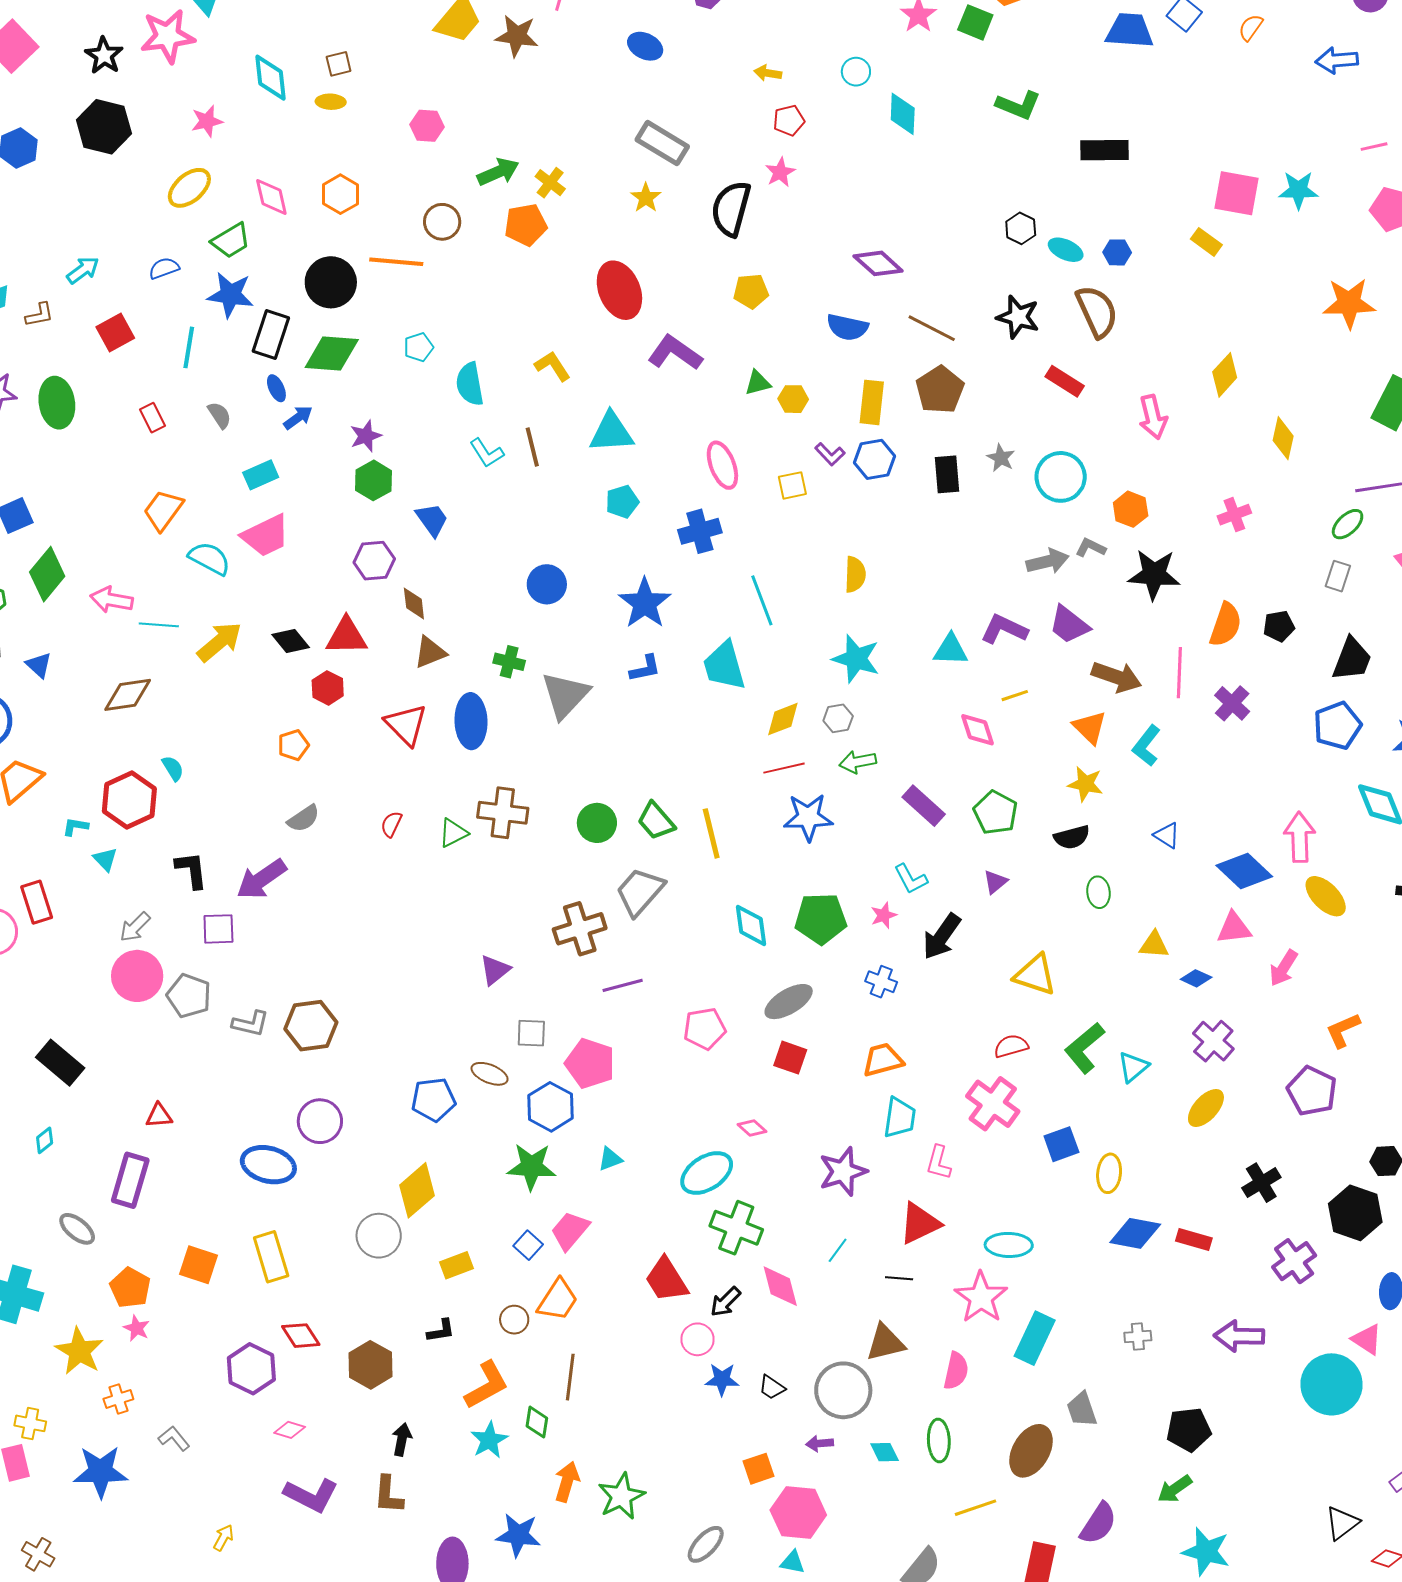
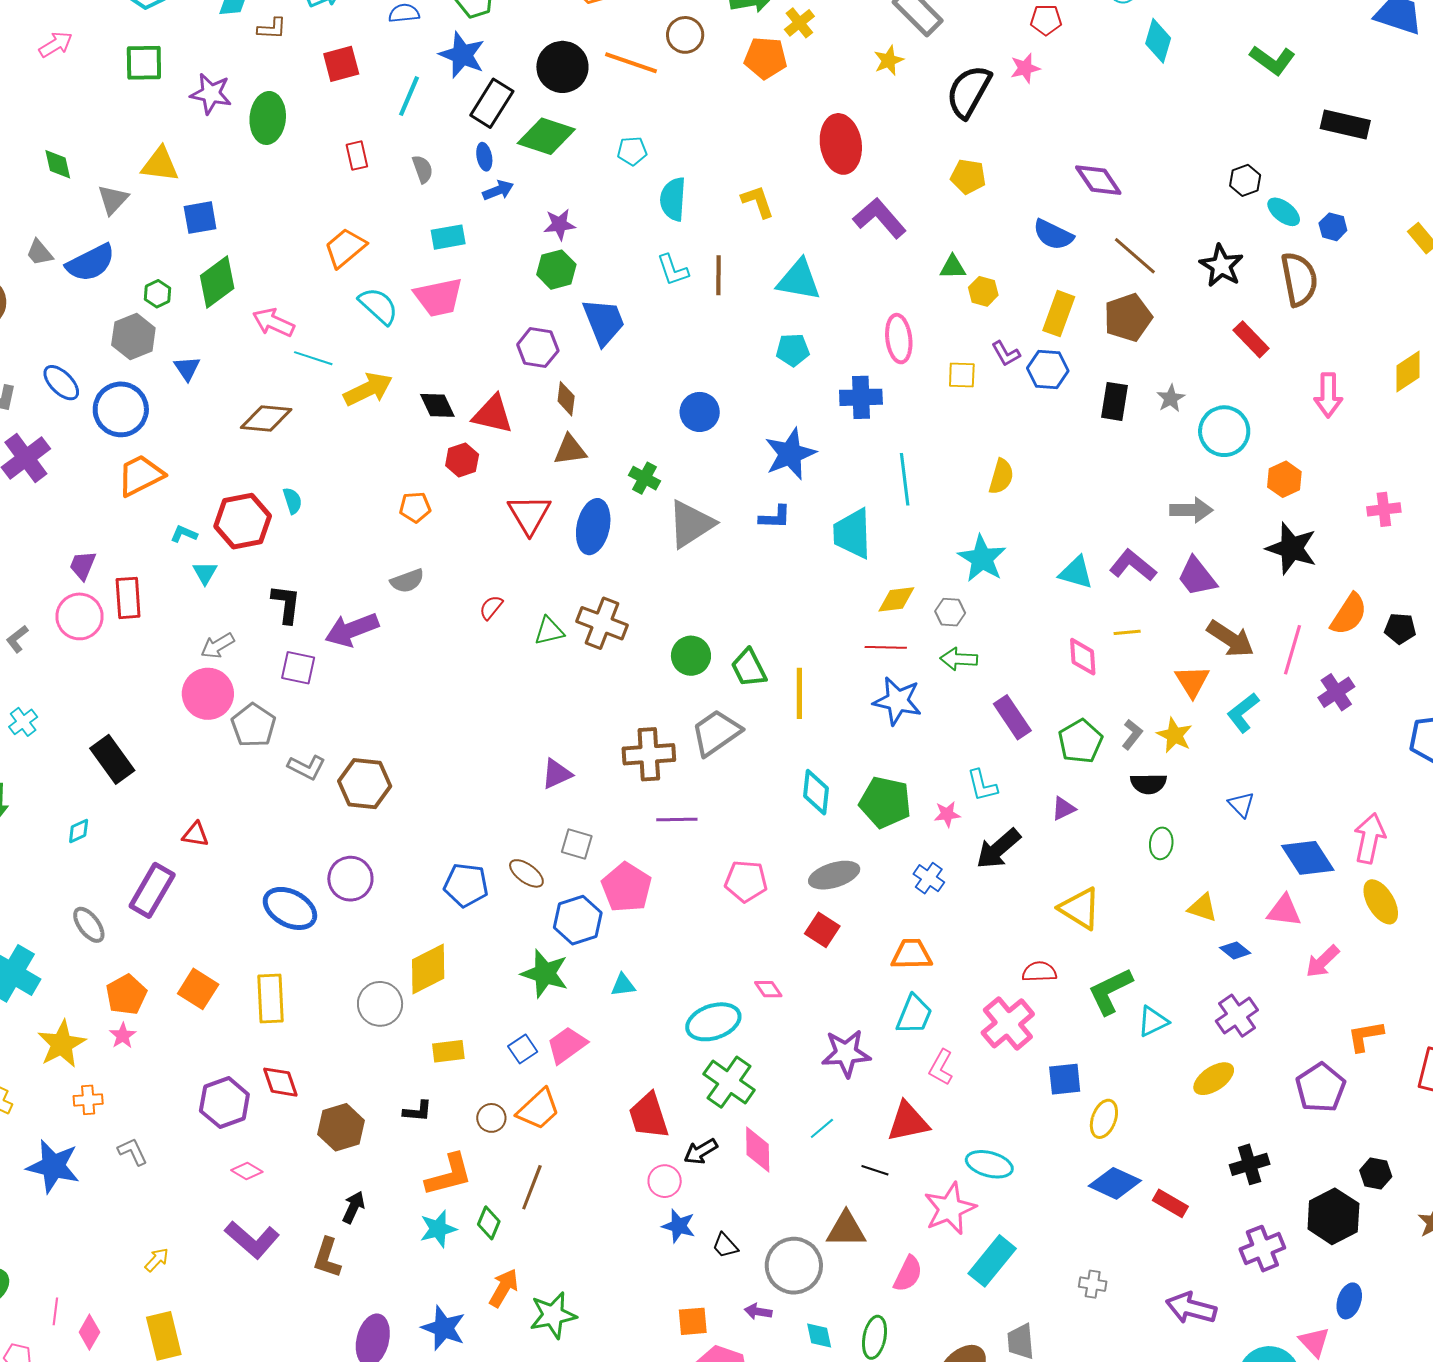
blue trapezoid: (432, 520) -> (604, 322), size x1.4
gray L-shape: (1091, 548) -> (1132, 734), moved, turned 88

